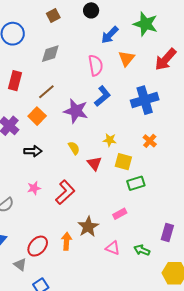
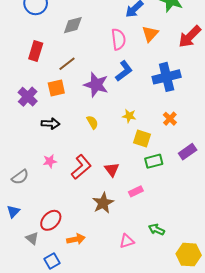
orange square: (37, 116) -> (56, 88), turned 30
red triangle: (94, 163) -> (112, 170), moved
purple rectangle: (167, 232) -> (188, 152), moved, turned 36
orange arrow: (67, 241) -> (76, 239), moved, turned 72
pink triangle: (113, 248) -> (127, 241), moved, turned -42

